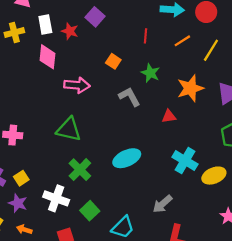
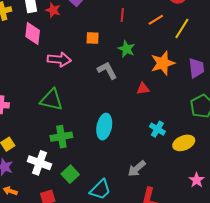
orange square: (113, 61) -> (93, 38), turned -32
cyan ellipse: (127, 158) -> (104, 127), turned -55
cyan cross: (185, 161) -> (157, 129), size x0.7
green cross: (80, 170) -> (61, 137), turned 35

